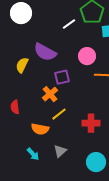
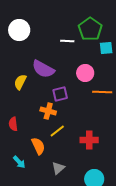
white line: (69, 24) -> (67, 41), turned 40
orange cross: (50, 94) -> (48, 111), turned -35
orange semicircle: (40, 129) -> (38, 146), turned -126
cyan arrow: (33, 154) -> (19, 162), moved

